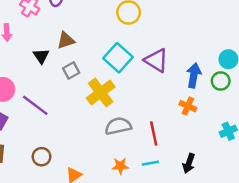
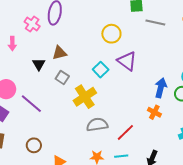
cyan square: (118, 58) -> (101, 70), size x0.7
purple triangle: (156, 60) -> (127, 61), moved
gray square: (71, 71) -> (62, 78), turned -32
red line: (154, 133) -> (125, 132), turned 54

